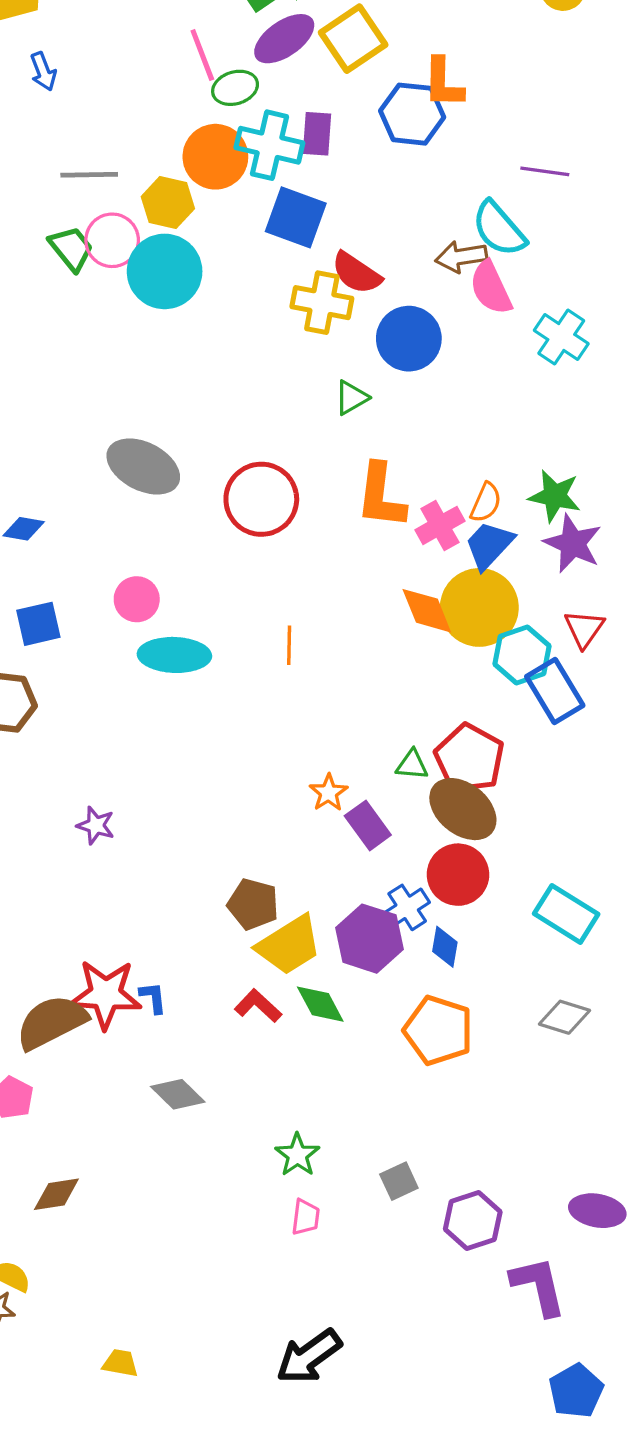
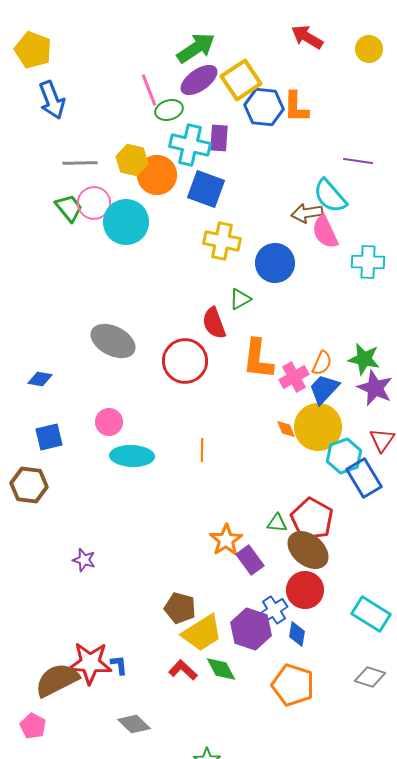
blue arrow: (43, 71) -> (52, 100), size x1.6
blue hexagon: (412, 114) -> (264, 107), moved
orange circle: (215, 157) -> (157, 175), moved
yellow hexagon: (168, 203) -> (132, 160), moved
red semicircle: (356, 273) -> (214, 323), moved, turned 36
cyan cross: (561, 337) -> (368, 262), turned -32
orange diamond: (427, 611) -> (286, 429), size x0.6
orange star: (328, 793) -> (226, 540), size x1.4

